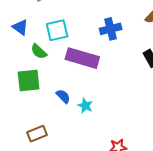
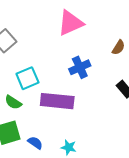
blue semicircle: (63, 96) -> (35, 143), moved

